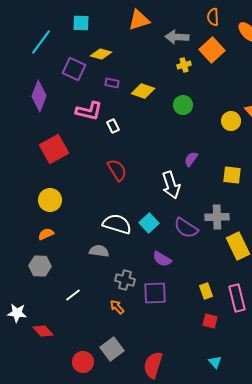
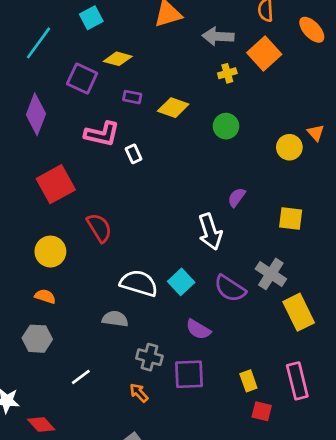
cyan square: (81, 23) -> (91, 18), turned -30
red semicircle: (117, 170) -> (99, 228), moved
gray cross: (217, 217) -> (271, 274), turned 35
orange semicircle: (46, 234) -> (45, 296), turned 42
yellow rectangle: (206, 291) -> (248, 381), moved

